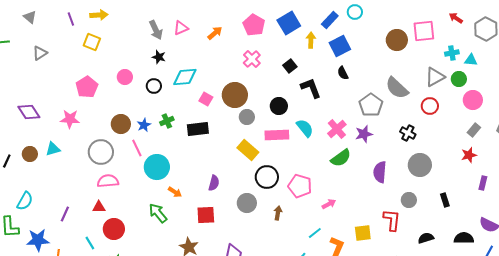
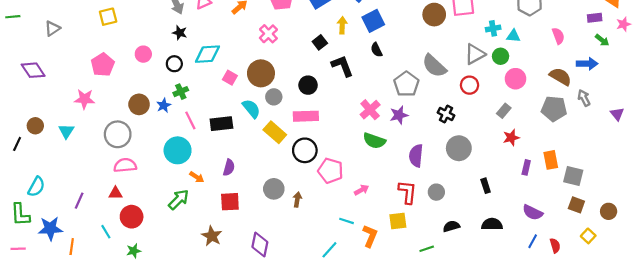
yellow arrow: (311, 40) -> (342, 25), moved
yellow square: (92, 42) -> (108, 17), turned -36
pink cross: (252, 59) -> (268, 34), moved
purple diamond: (29, 112) -> (33, 70), moved
green cross: (167, 121) -> (181, 92), moved
cyan semicircle: (305, 128) -> (251, 109), moved
black rectangle: (198, 129) -> (221, 124), moved
gray rectangle: (474, 130) -> (504, 111), moved
pink line: (137, 148) -> (190, 120), moved
cyan triangle: (53, 149) -> (66, 131), turned -42
brown circle: (30, 154) -> (35, 126), moved
green semicircle: (341, 158) -> (374, 141), turned 55
black circle: (267, 177) -> (305, 150), moved
purple semicircle: (214, 183) -> (229, 167), moved
gray circle: (409, 200) -> (436, 192), moved
green arrow: (158, 213) -> (179, 200), turned 85
brown arrow: (278, 213) -> (297, 200), moved
red L-shape: (392, 220) -> (407, 192), moved
cyan line: (315, 233) -> (347, 221), turned 56
black semicircle: (426, 238) -> (451, 226), moved
black semicircle: (464, 238) -> (492, 224), moved

